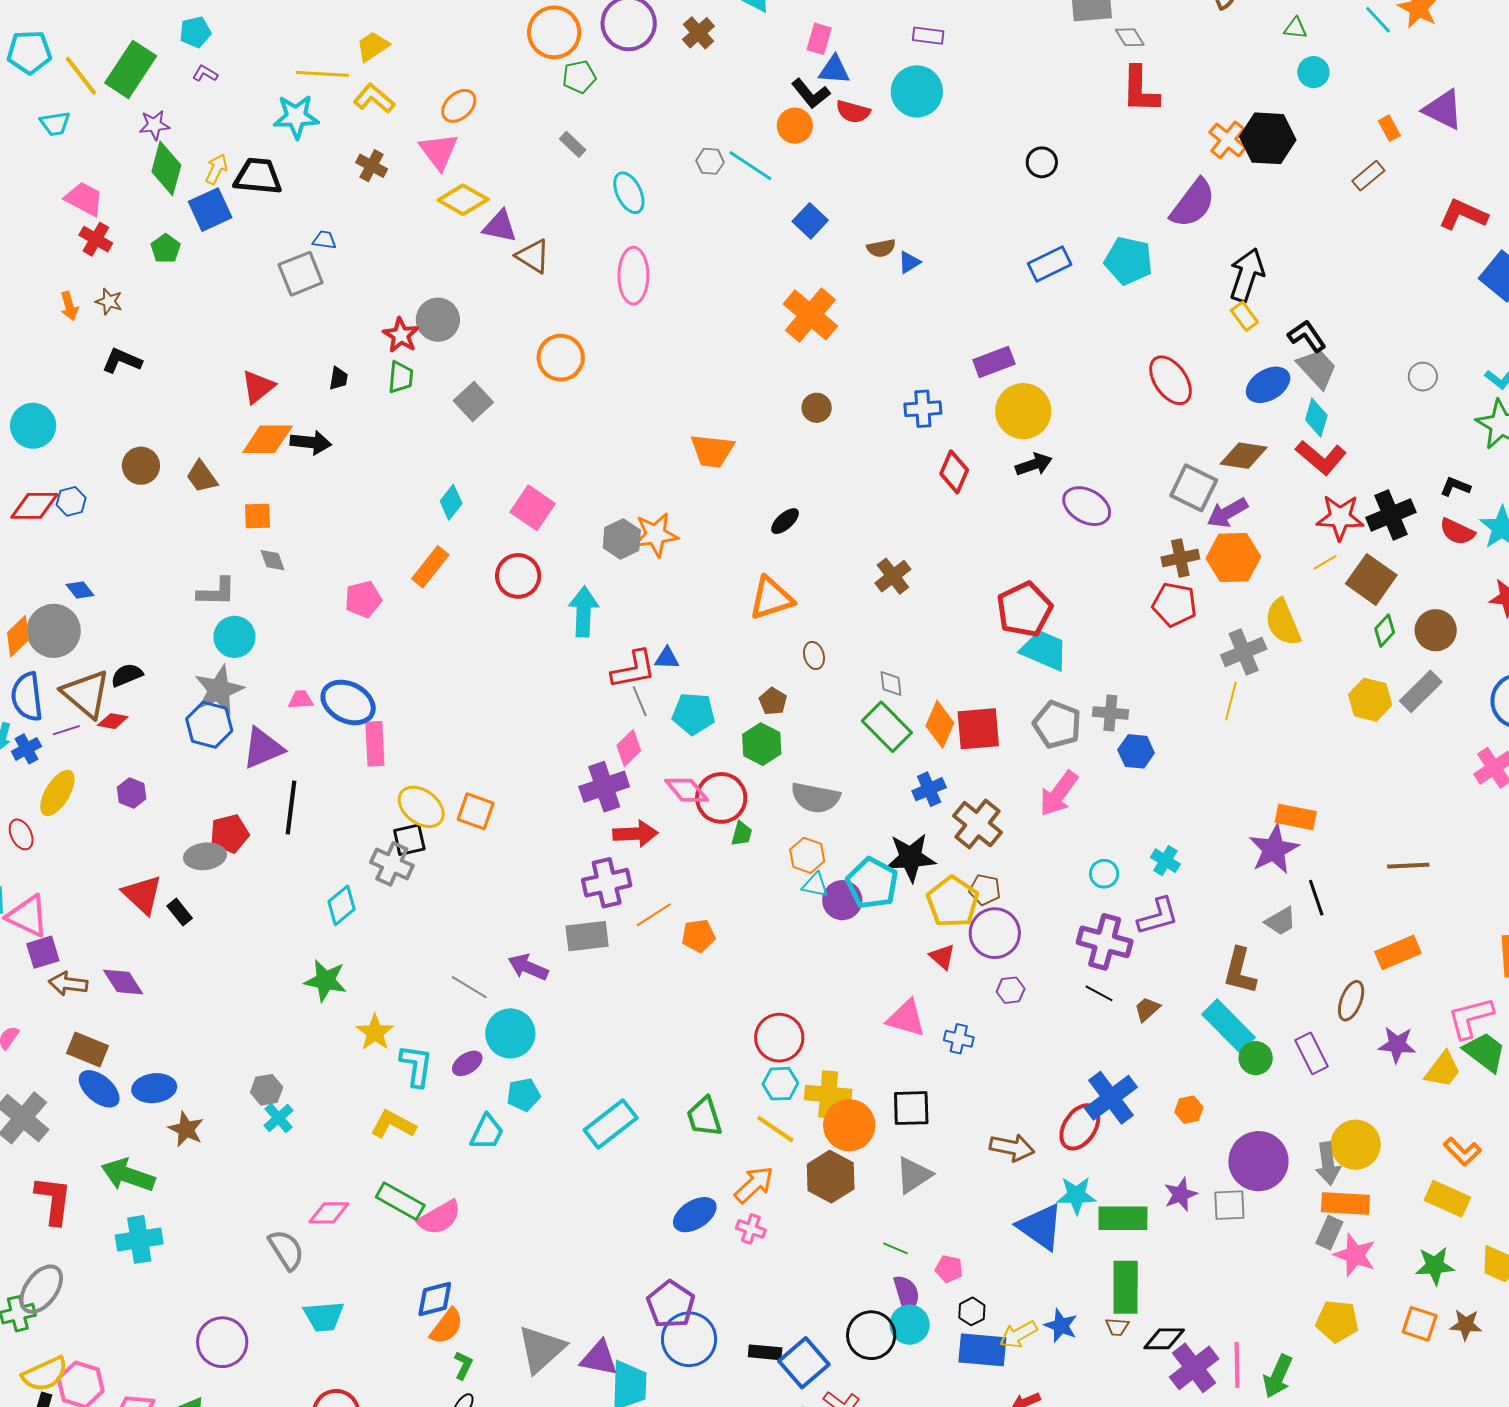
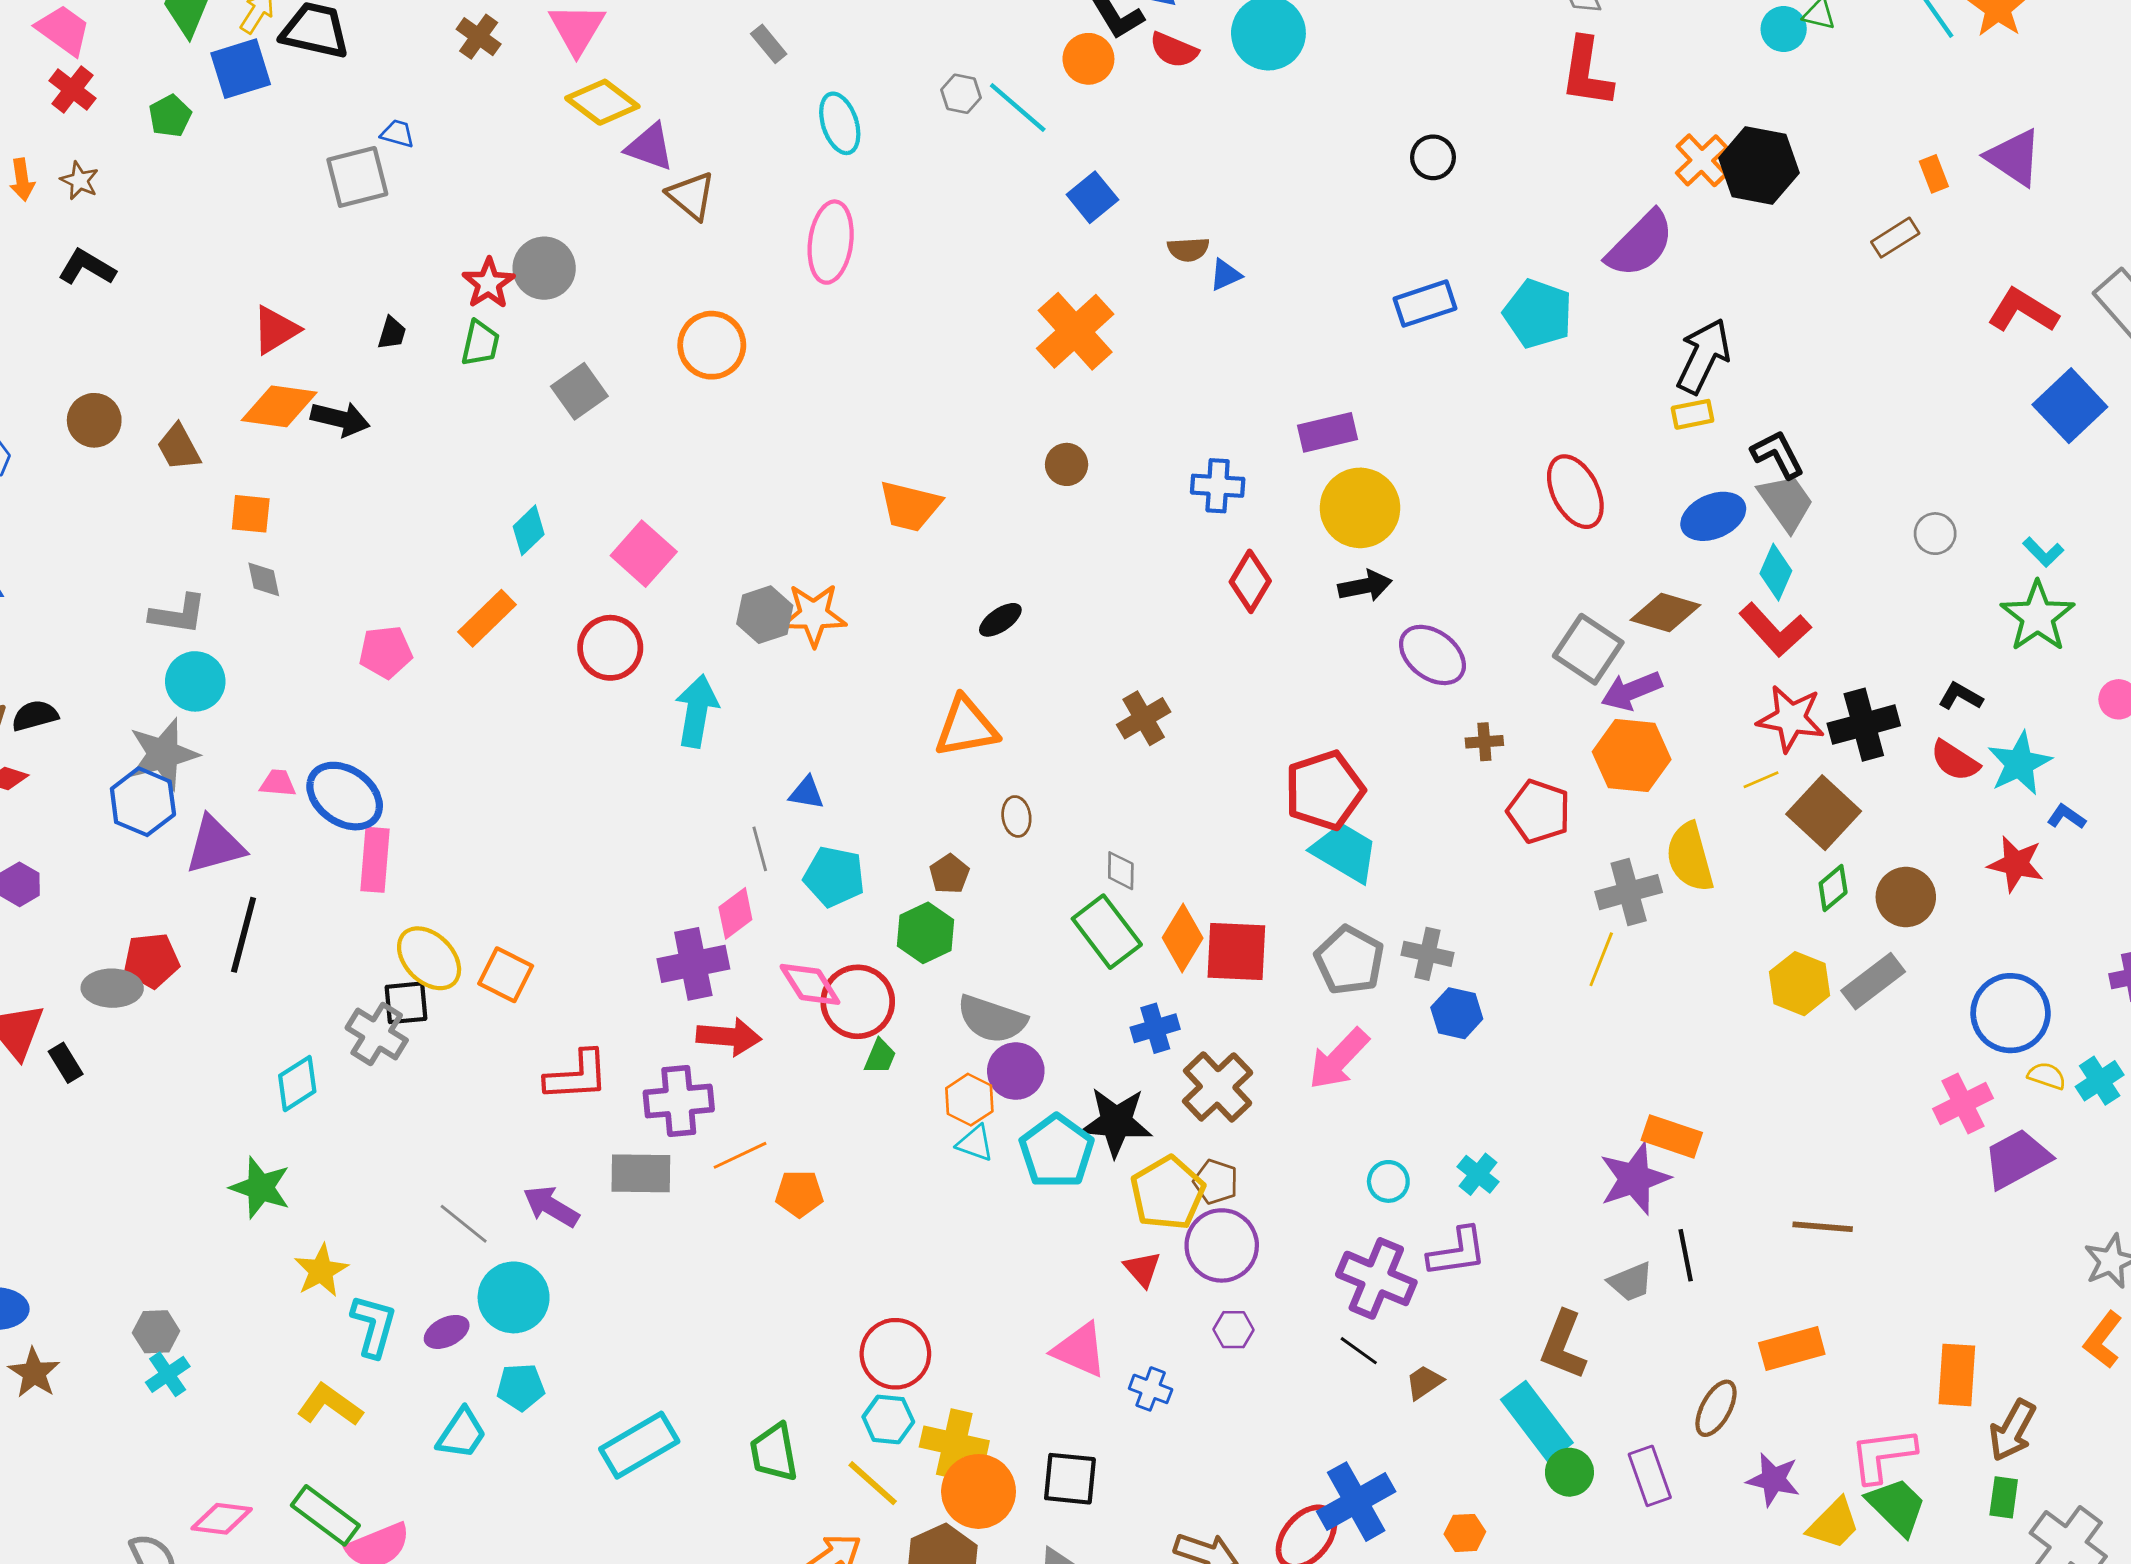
cyan circle: (1313, 72) -> (1784, 29), moved
yellow rectangle: (1244, 316) -> (1693, 414), turned -72
brown cross: (1180, 558) -> (1484, 742), moved, size x0.7
red L-shape: (634, 669) -> (577, 1076), moved
purple circle: (842, 900) -> (1016, 1071), moved

